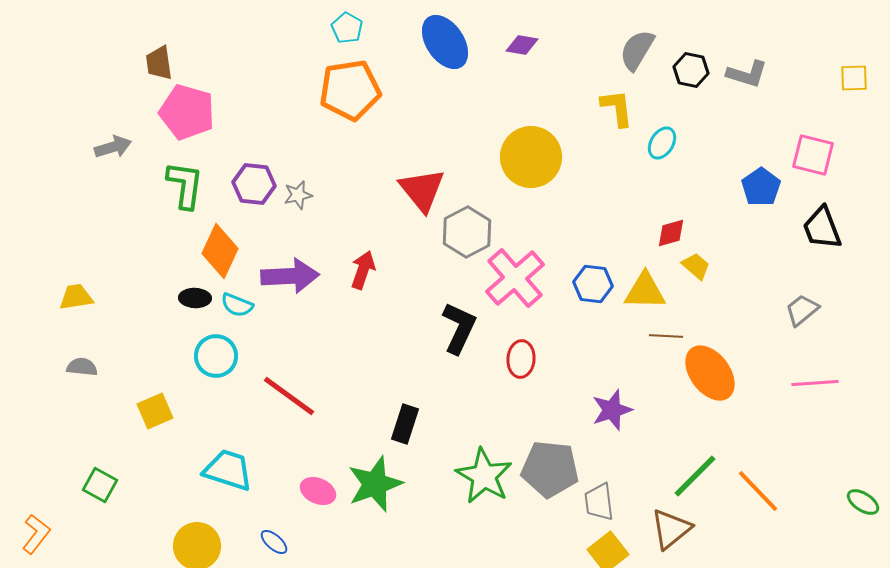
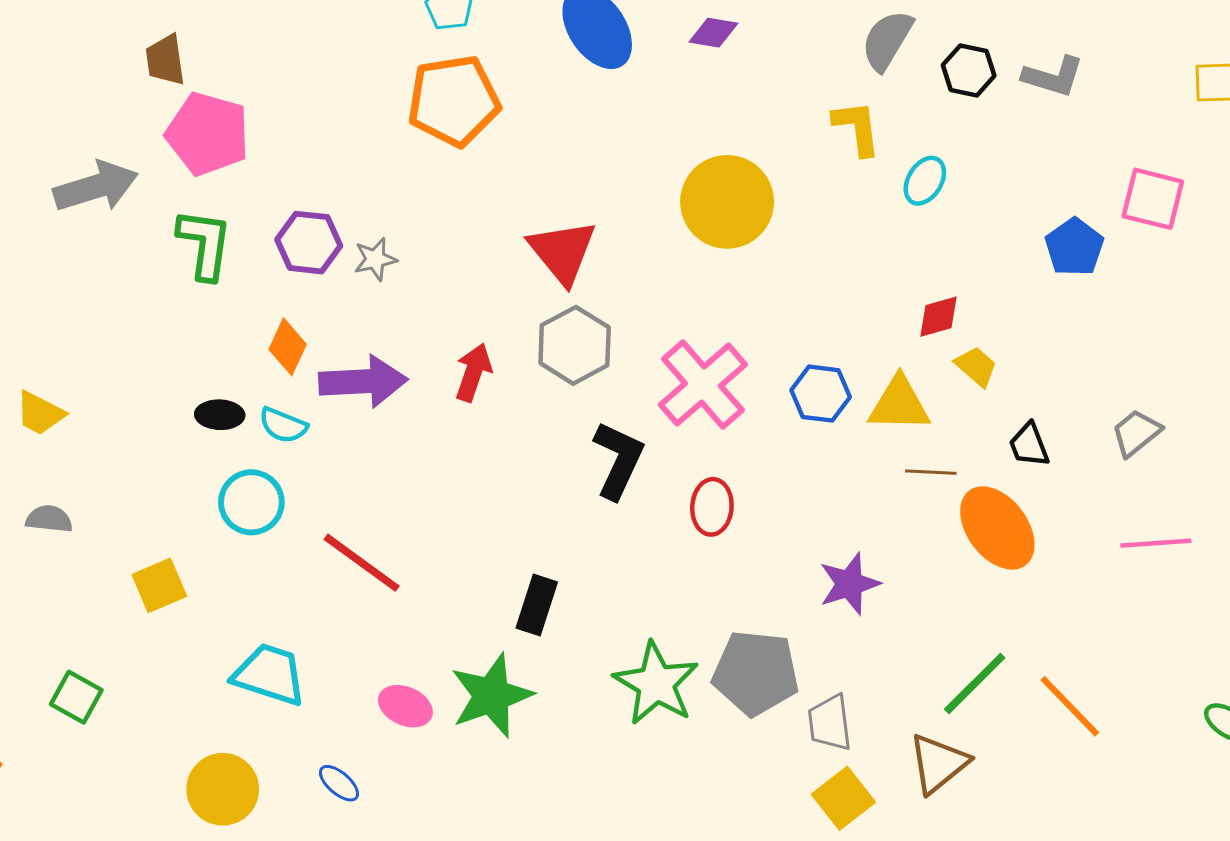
gray arrow: (113, 147) -> (96, 187), size x1.5
black trapezoid: (822, 228) -> (1029, 445), moved, size x0.7
gray hexagon: (467, 232) -> (575, 345), moved
orange diamond: (220, 251) -> (288, 347), moved, size x0.7
yellow trapezoid: (76, 297) -> (40, 413), turned -144

